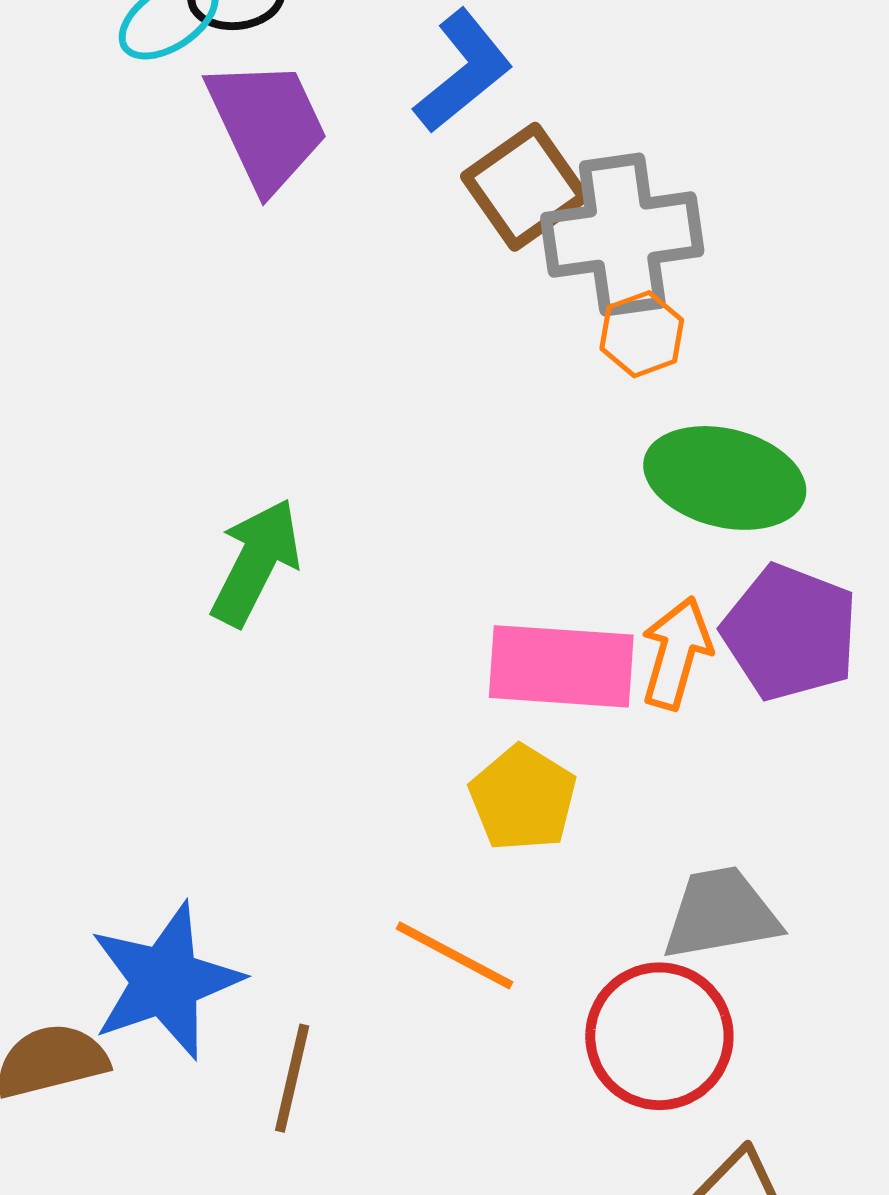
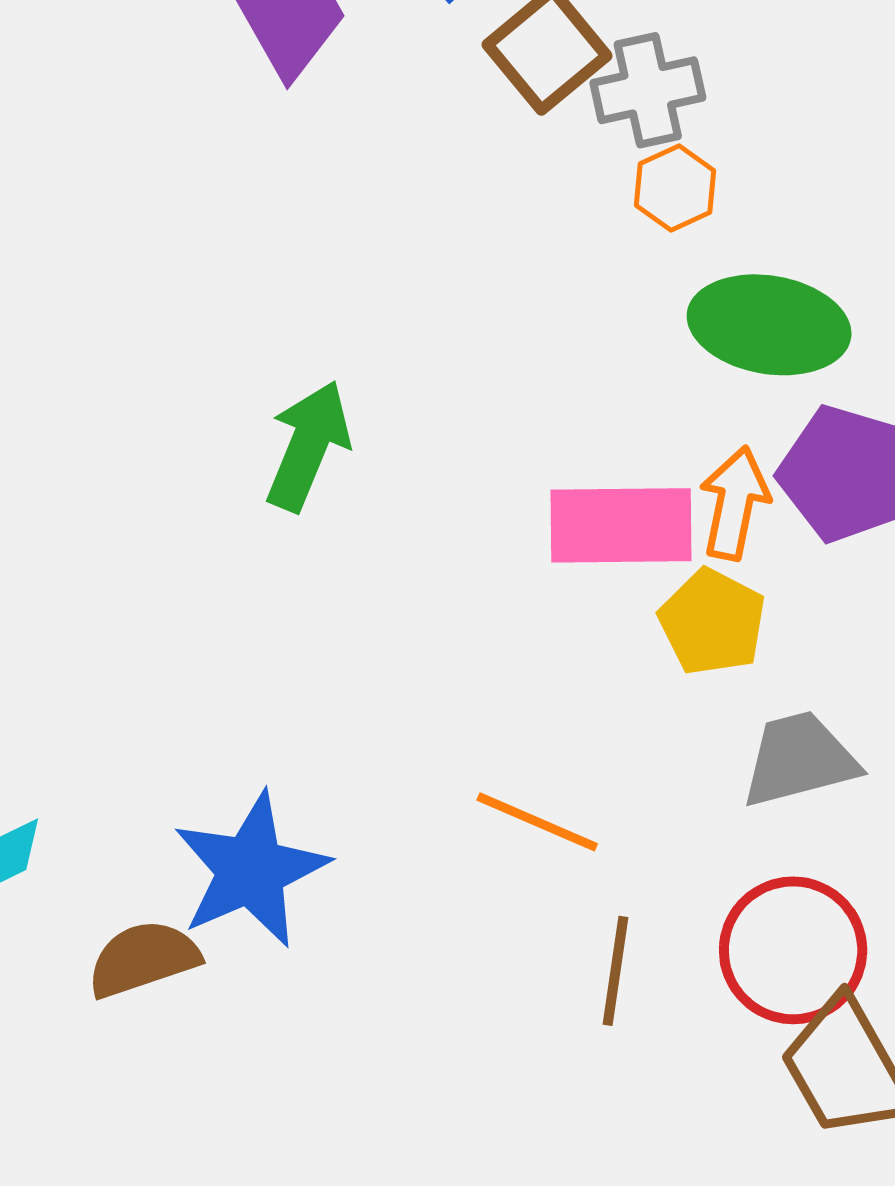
gray cross: (622, 235) -> (648, 90), size x0.7
yellow pentagon: (523, 798) -> (712, 622), moved
red circle: (659, 1036) -> (793, 950), moved
brown line: (292, 1078) -> (616, 971), moved

